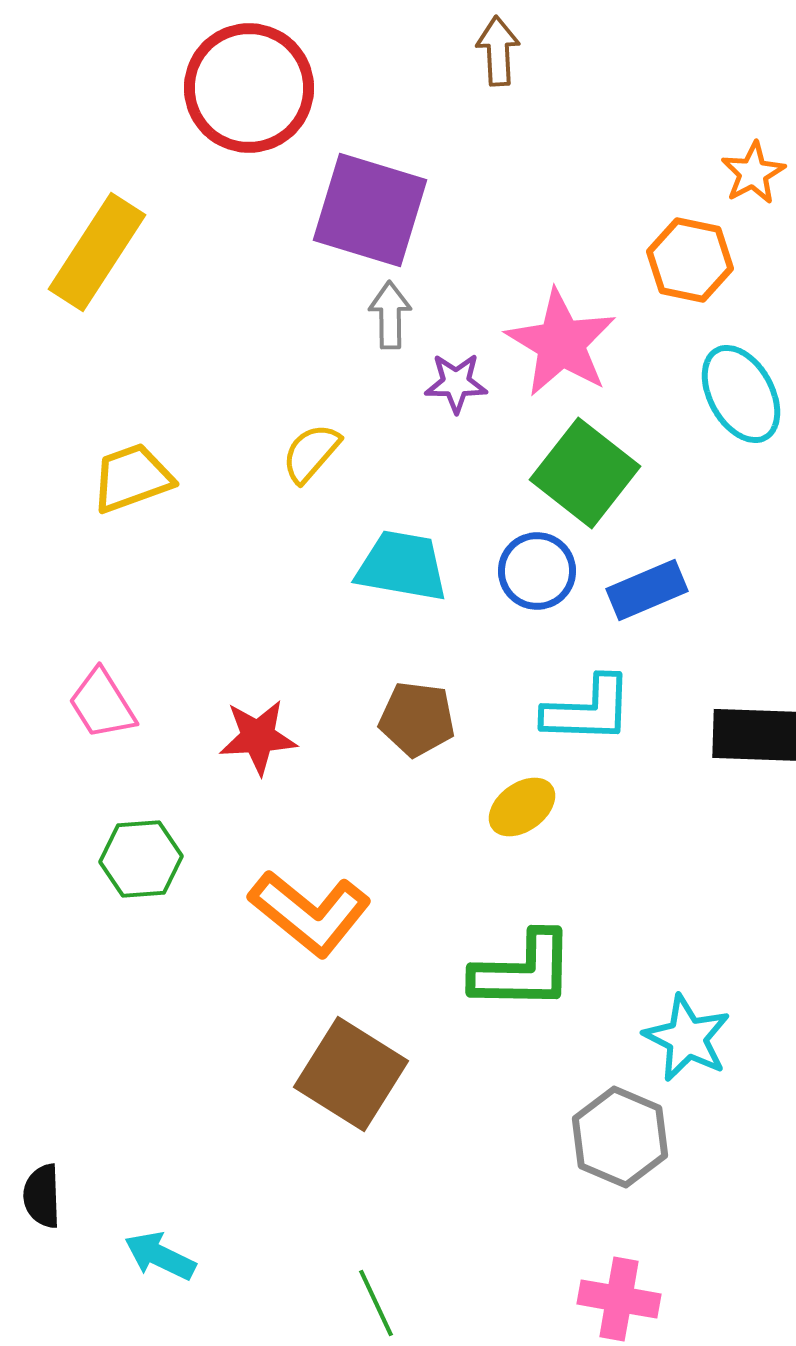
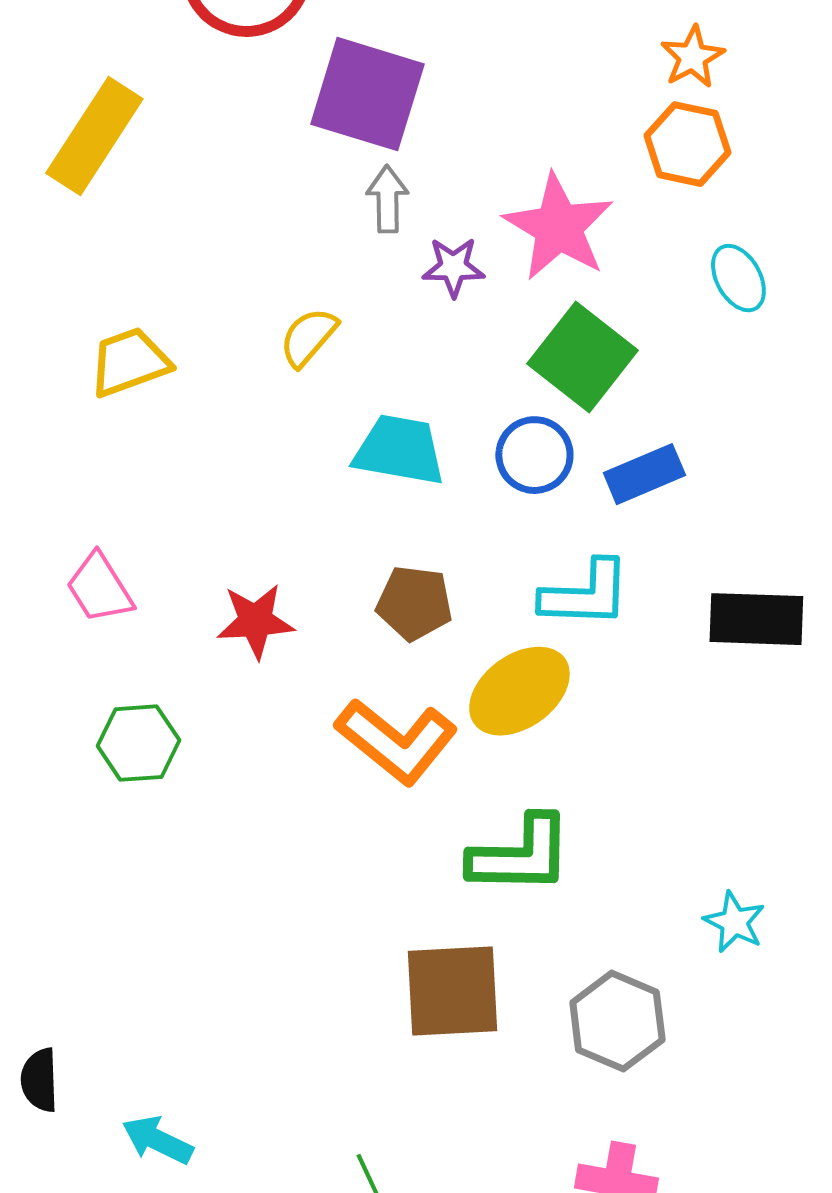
orange star: (753, 173) -> (692, 57), moved
cyan ellipse: (741, 394) -> (738, 278), size x0.7
yellow ellipse: (522, 807) -> (519, 691), size x1.5
orange L-shape: (310, 913) -> (396, 741), moved
cyan star: (687, 1038) -> (734, 922), moved, size x0.7
brown square: (351, 1074) -> (452, 991), moved, turned -35

